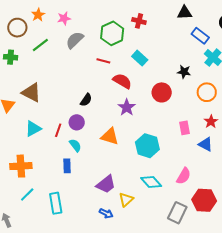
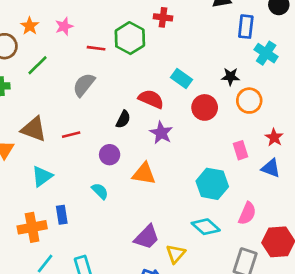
blue rectangle: (200, 36) -> (246, 27), turned 66
gray semicircle: (75, 40) -> (84, 85), moved
cyan rectangle: (140, 58) -> (182, 78), moved
red line: (103, 61) -> (96, 48), moved
orange circle: (207, 92) -> (249, 101), moved
black semicircle: (86, 100) -> (123, 119), moved
purple circle: (77, 122) -> (110, 155), moved
red line: (58, 130) -> (71, 135), moved, turned 64
cyan hexagon: (147, 146) -> (212, 184), moved
blue rectangle: (67, 166) -> (62, 215), moved

